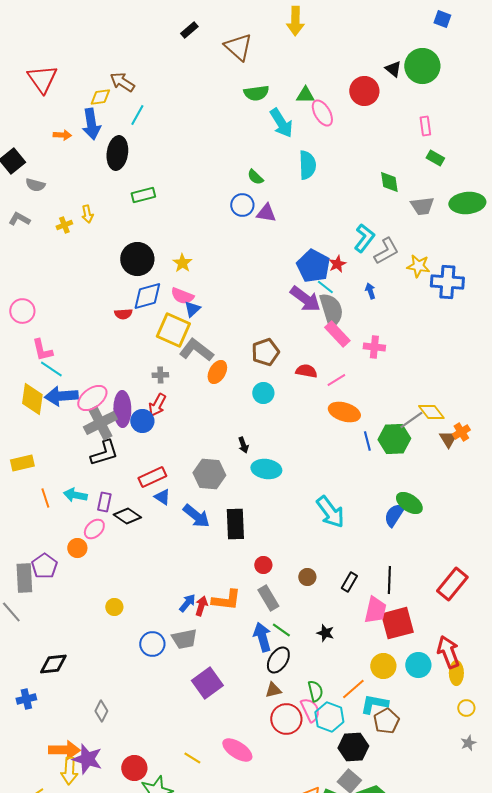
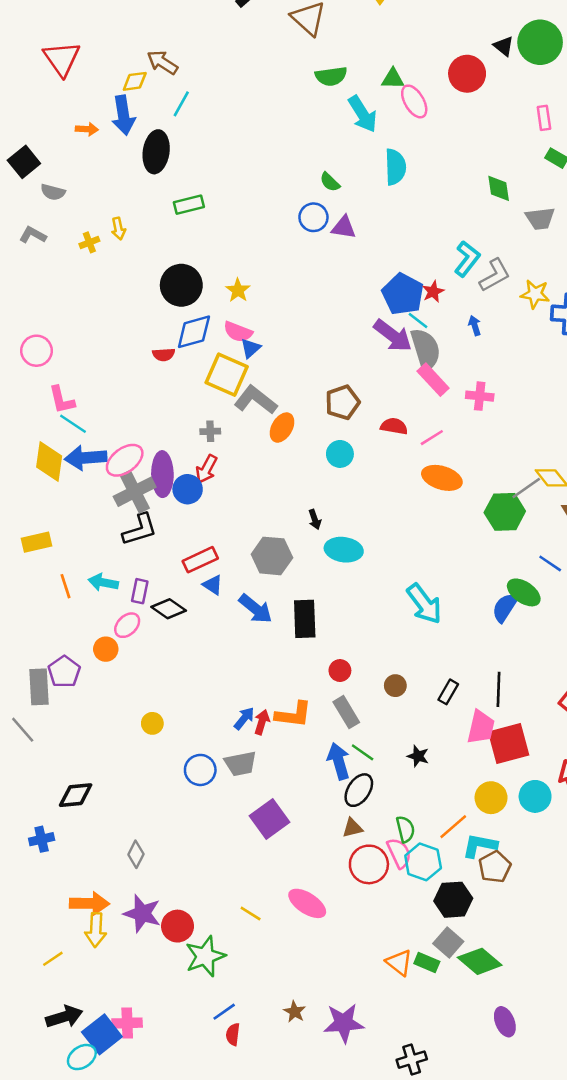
blue line: (367, 441) -> (550, 563), moved, turned -42
purple star: (87, 759) -> (142, 913), moved

